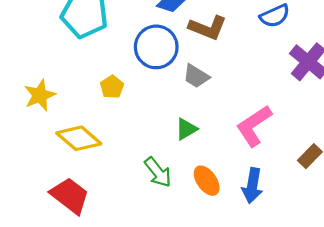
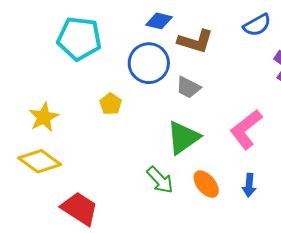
green triangle: (186, 129) -> (183, 138), size x1.6
yellow diamond: (79, 138) -> (40, 161), moved
blue arrow: (252, 186) -> (249, 185), size x0.7

